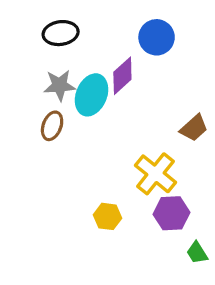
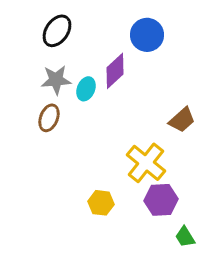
black ellipse: (61, 33) -> (57, 31), turned -48
cyan ellipse: (92, 95) -> (86, 89), size x0.6

